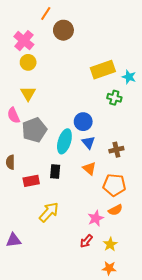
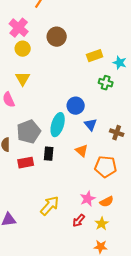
brown circle: (63, 30) -> (57, 37), moved
yellow rectangle: (103, 70) -> (95, 56), size x0.7
gray pentagon: (34, 130) -> (29, 132), moved
blue triangle: (88, 142) -> (91, 125), moved
brown cross: (116, 150) -> (117, 133), moved, turned 32
orange semicircle: (115, 210) -> (107, 202), moved
yellow arrow: (49, 212) -> (50, 206), moved

